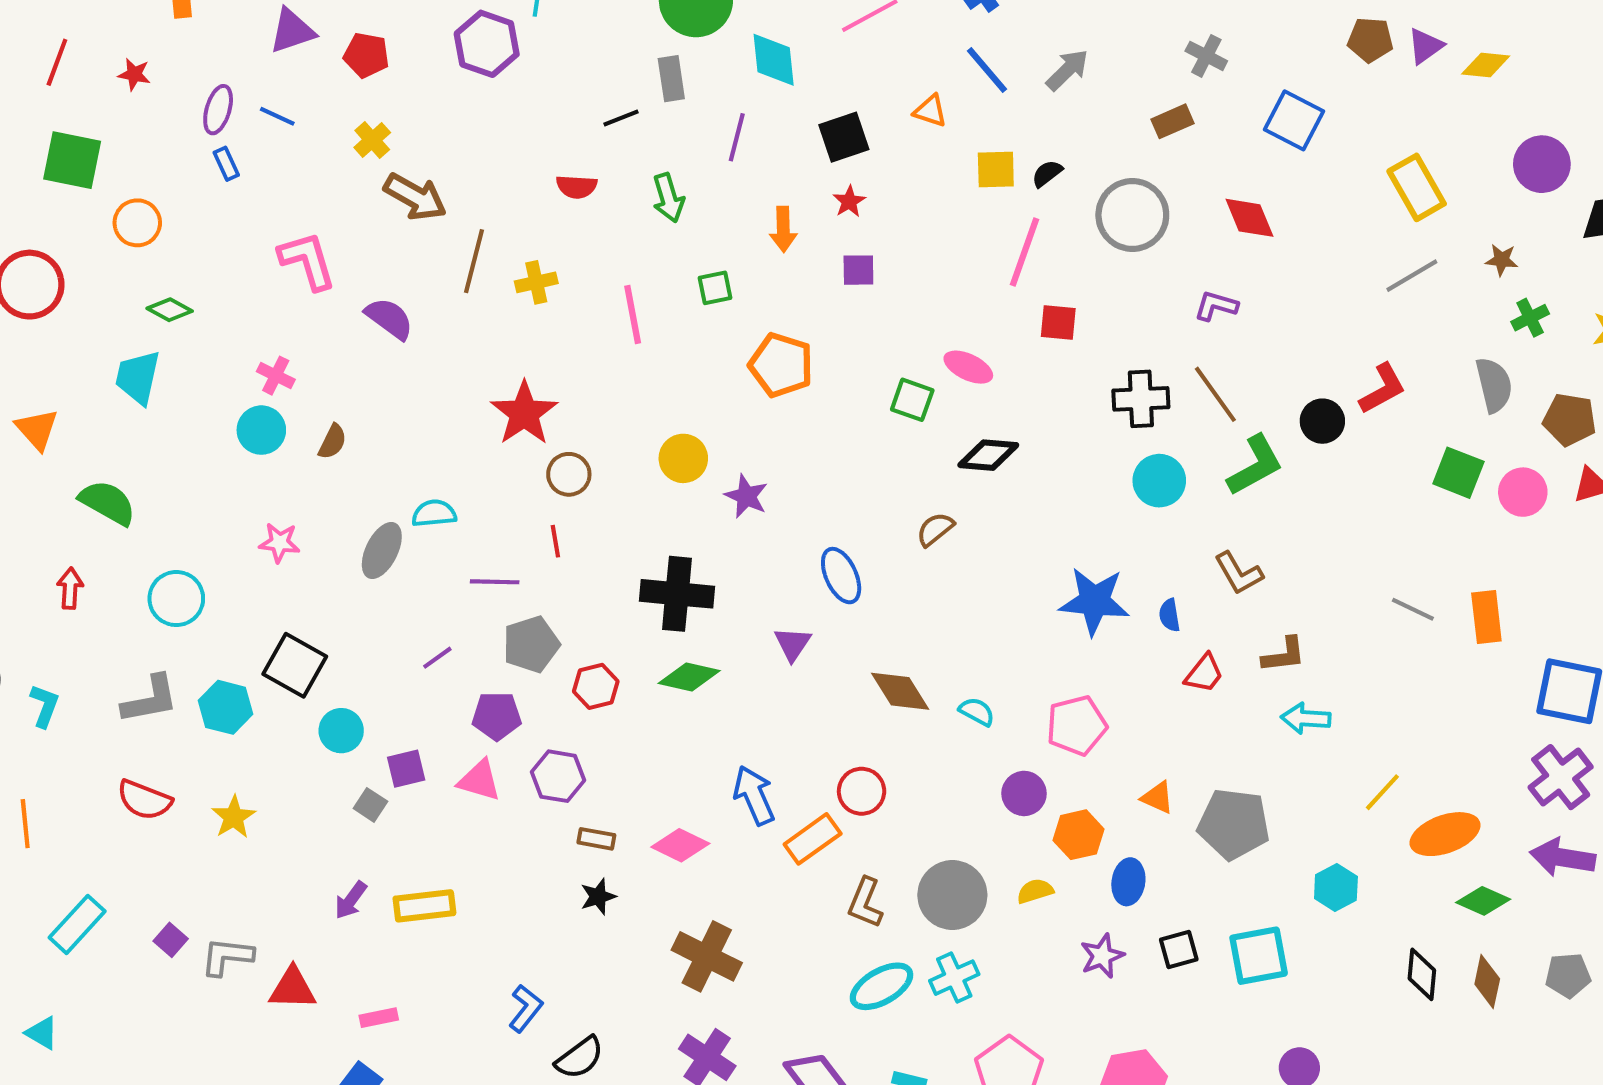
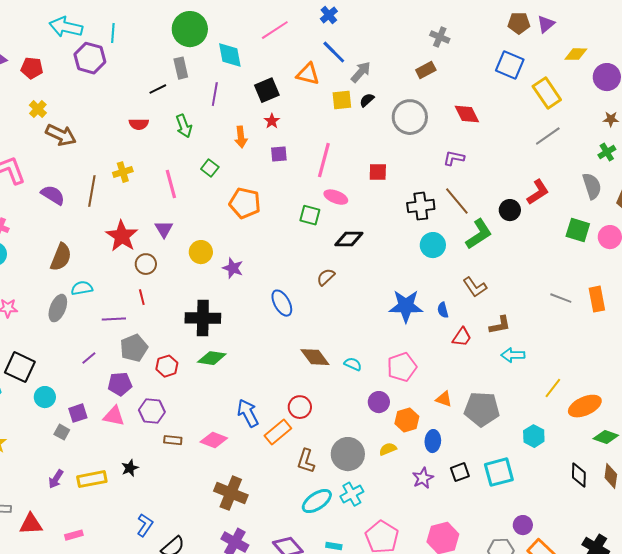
yellow diamond: (1486, 65) -> (576, 54), moved
gray arrow: (1067, 70) -> (361, 72), moved
orange triangle: (930, 111) -> (308, 74), size x1.4
blue square: (1294, 120) -> (510, 65), moved
pink line: (1025, 252) -> (324, 160), moved
brown star: (1502, 260) -> (611, 119), moved
brown line: (474, 261) -> (92, 191), moved
green square: (715, 288) -> (210, 168), turned -36
brown semicircle: (333, 442) -> (61, 257), moved, size x1.6
purple triangle: (793, 644) -> (164, 229), moved
black star: (598, 897) -> (130, 468), moved

